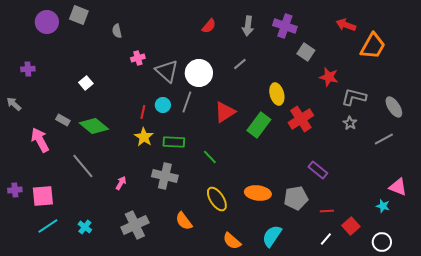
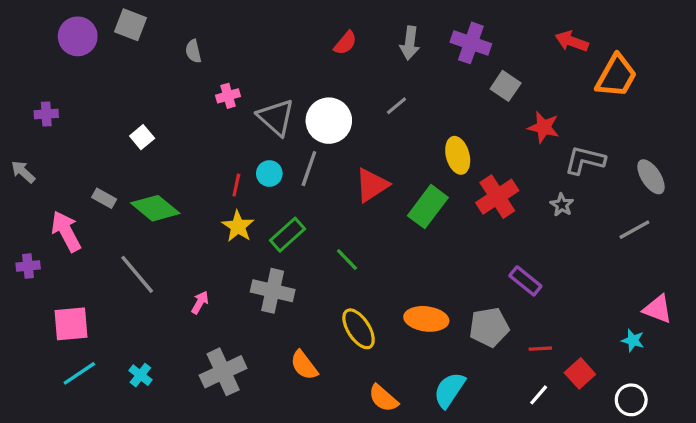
gray star: (350, 123) -> (562, 205), moved
green rectangle: (174, 142) -> (287, 235), turned -45
purple cross: (15, 190) -> (28, 266), moved

